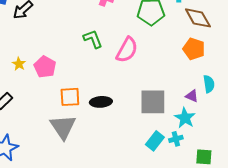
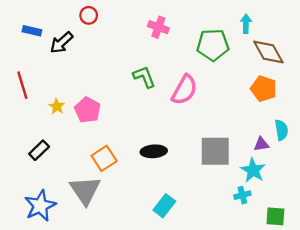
purple triangle: (192, 96) -> (261, 144), turned -32
orange square: (70, 97) -> (104, 158), moved, turned -30
gray triangle: (63, 127) -> (85, 190), moved
cyan rectangle: (155, 141) -> (164, 206), moved

